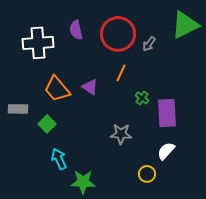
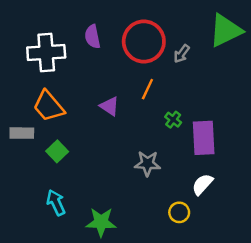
orange trapezoid: (57, 89) -> (49, 106), moved
cyan arrow: (59, 159) -> (56, 203), moved

